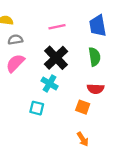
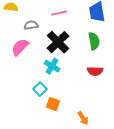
gray semicircle: (15, 40) -> (31, 25), moved
orange square: (83, 107) -> (53, 104), moved
cyan square: (37, 108) -> (40, 89), turned 32

